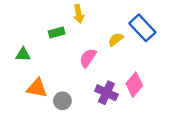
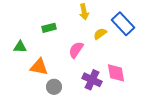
yellow arrow: (79, 14) -> (84, 12), moved
pink diamond: (134, 85) -> (116, 73), turned -50
orange triangle: (37, 88) -> (39, 67), moved

